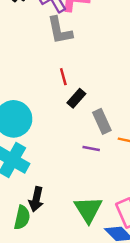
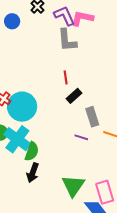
green semicircle: (22, 218) -> (32, 151), moved

